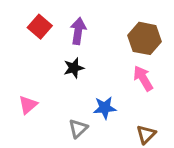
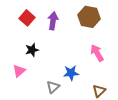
brown hexagon: (145, 38) -> (89, 17), moved
black star: (74, 68) -> (32, 50), moved

